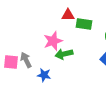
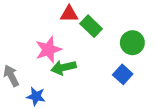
green rectangle: (84, 24) -> (91, 26), turned 35

